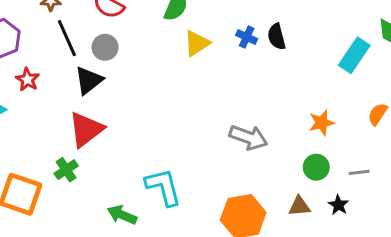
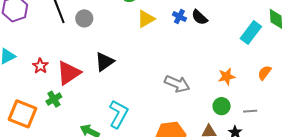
black semicircle: (277, 37) -> (200, 17), turned -36
red star: (27, 80) -> (40, 66), moved
black triangle: (89, 80) -> (105, 62), moved
cyan L-shape: (163, 187) -> (118, 114), turned 40

